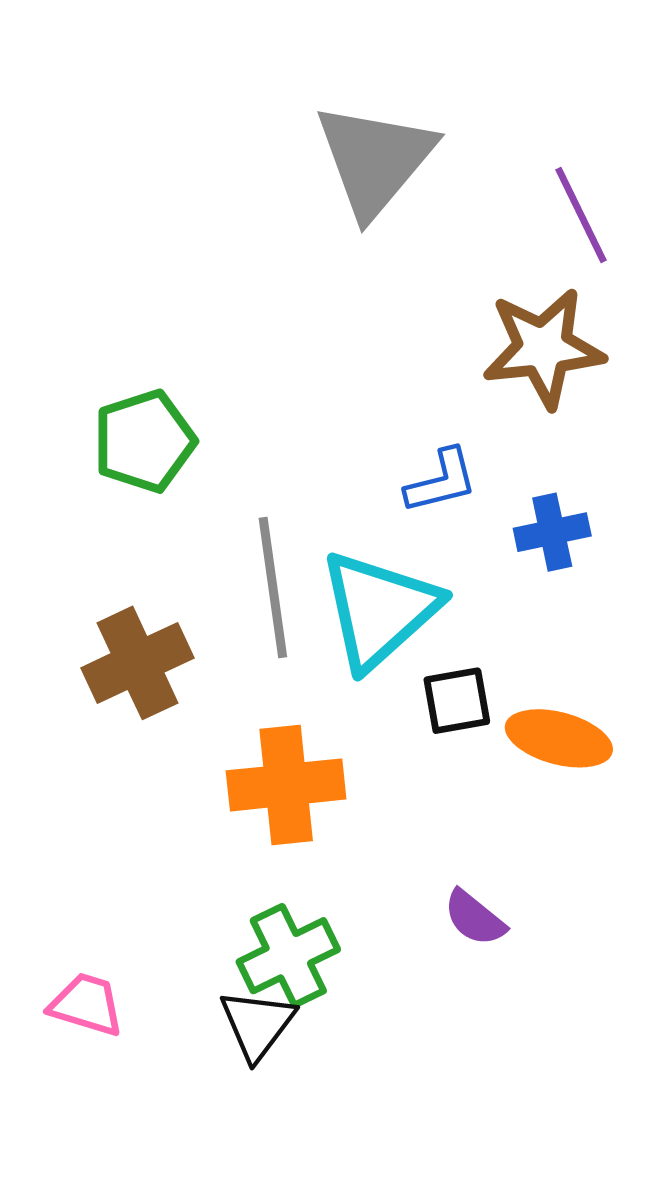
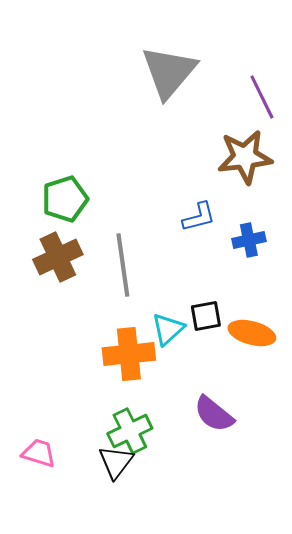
cyan triangle: (379, 610) -> (168, 329), moved, size x0.6
brown cross: (137, 663) -> (58, 257), moved
purple semicircle: (475, 918) -> (214, 414), size x1.4

